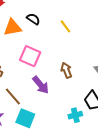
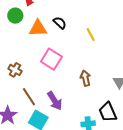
purple arrow: (41, 85) -> (55, 101), moved

